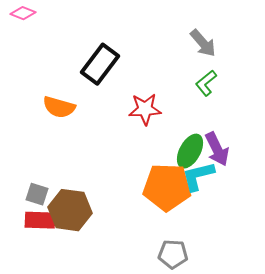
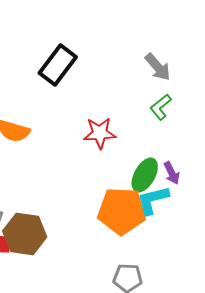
black rectangle: (100, 64) -> (58, 65), moved
purple arrow: (217, 149) -> (172, 173), size x0.7

